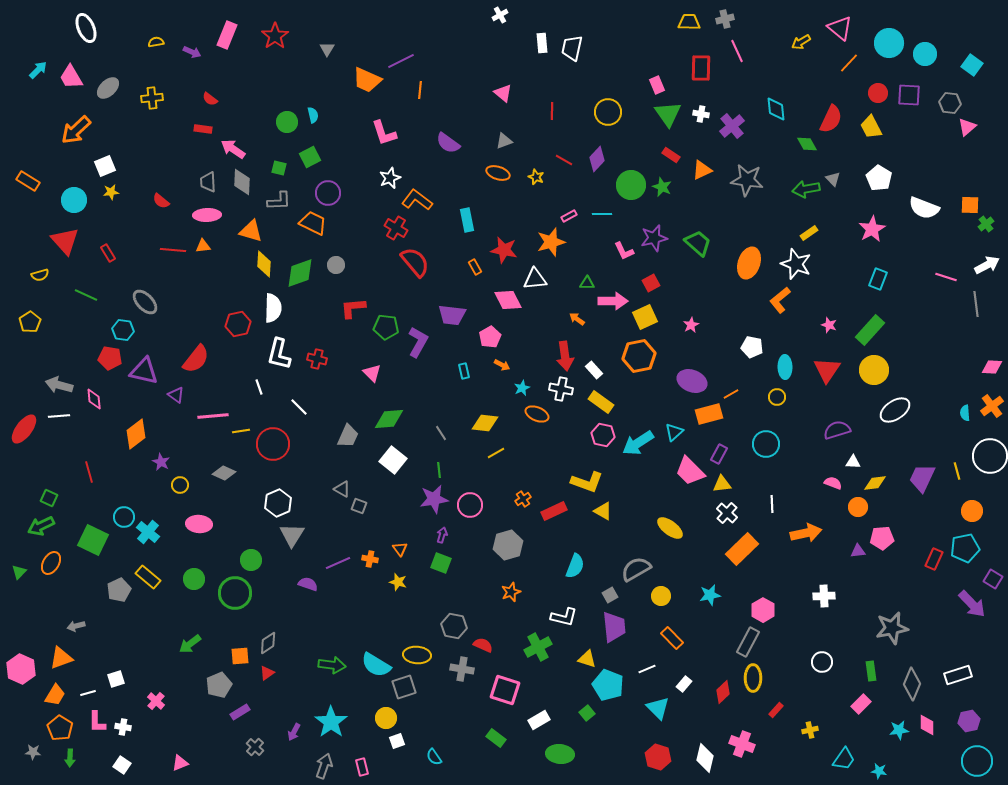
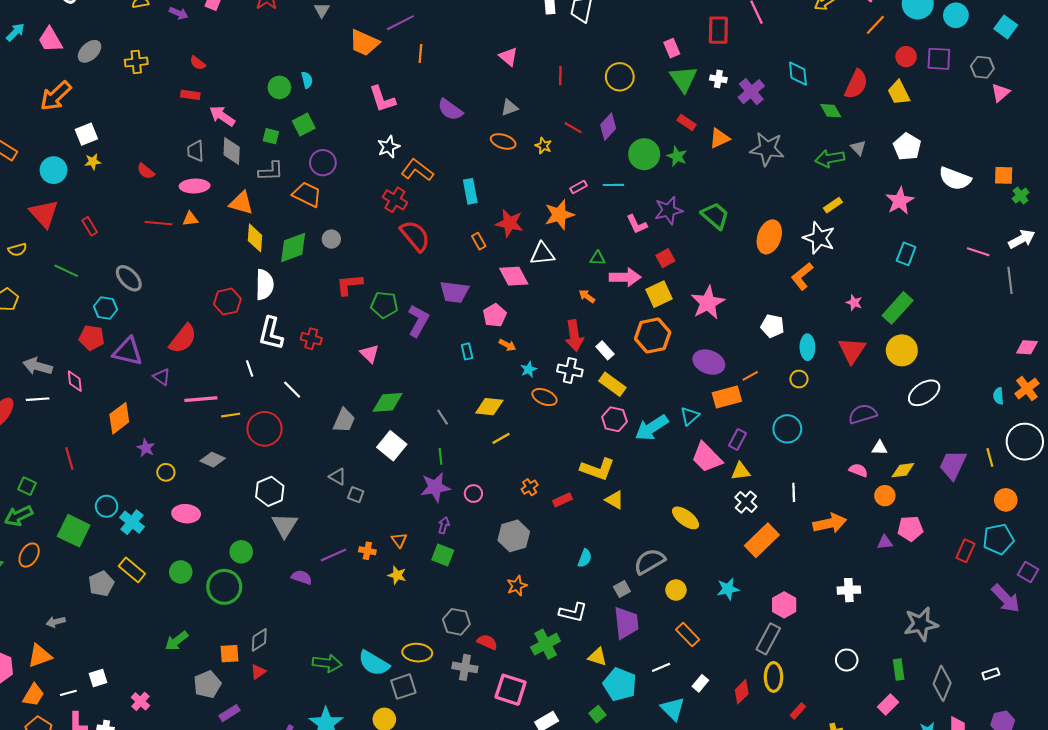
pink star: (691, 325) -> (708, 303), size x2.0
pink circle: (470, 505) -> (473, 494), size x0.7
red rectangle: (554, 511) -> (563, 500), size x0.7
cyan semicircle: (575, 566) -> (585, 558), size x0.7
white rectangle: (958, 675) -> (991, 674), size x0.6

